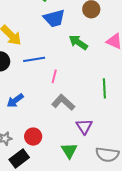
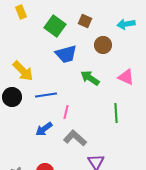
green line: (104, 88) -> (116, 113), moved
blue arrow: (15, 100) -> (44, 129), moved

